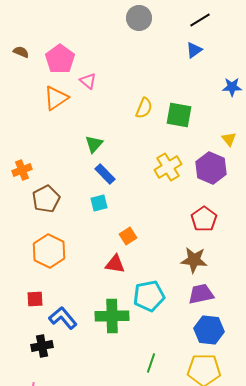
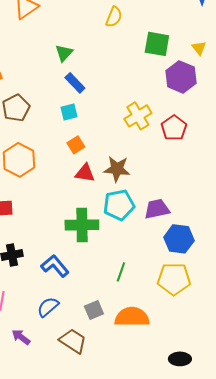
green square: (179, 115) -> (157, 44), moved
yellow cross: (168, 167) -> (138, 116), moved
orange square: (128, 236) -> (76, 145), moved
brown star: (194, 260) -> (117, 169), moved
purple trapezoid: (201, 294) -> (157, 209), moved
blue L-shape: (63, 318) -> (55, 266), moved

